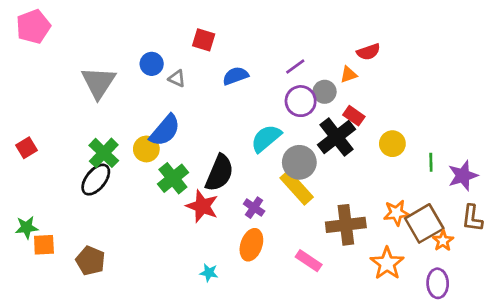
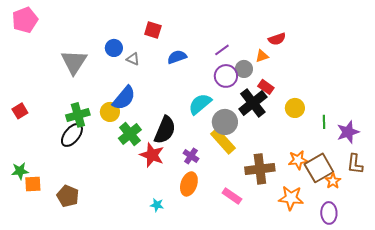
green cross: (104, 153) -> (78, 115), turned 30
orange star: (387, 263) -> (291, 198), turned -30

